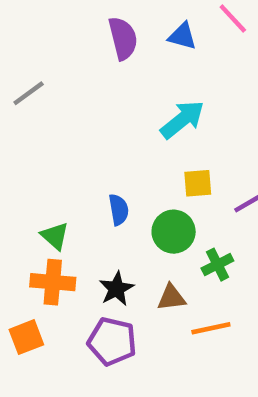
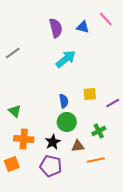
cyan arrow: (182, 120) -> (66, 59), moved
blue semicircle: (119, 210) -> (64, 101), moved
green circle: (174, 232) -> (67, 122), moved
green triangle: (55, 236) -> (15, 111), moved

